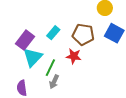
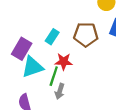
red star: (74, 56) -> (64, 62), moved
cyan triangle: (33, 57) -> (32, 67), turned 35

